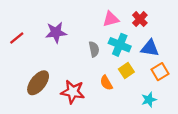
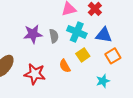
purple star: (56, 32) -> (33, 34), moved

